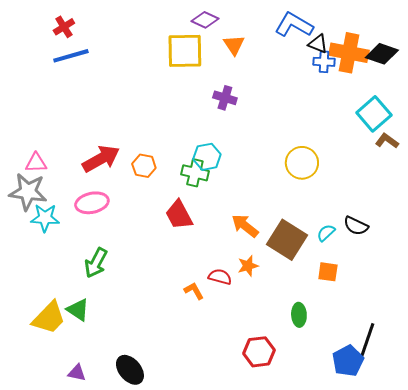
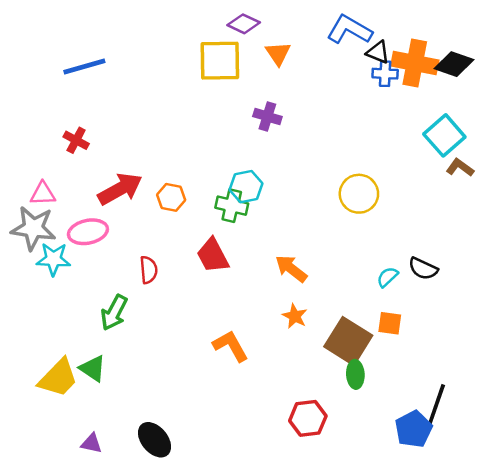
red cross: (64, 27) -> (76, 140), moved, turned -30
pink ellipse: (92, 203) -> (88, 232), moved
brown square: (287, 240) -> (348, 341), moved
orange star: (248, 266) -> (295, 316), turned -30
red semicircle: (220, 277) -> (149, 270), moved, turned 70
orange L-shape: (194, 291) -> (231, 346), size x1.5

